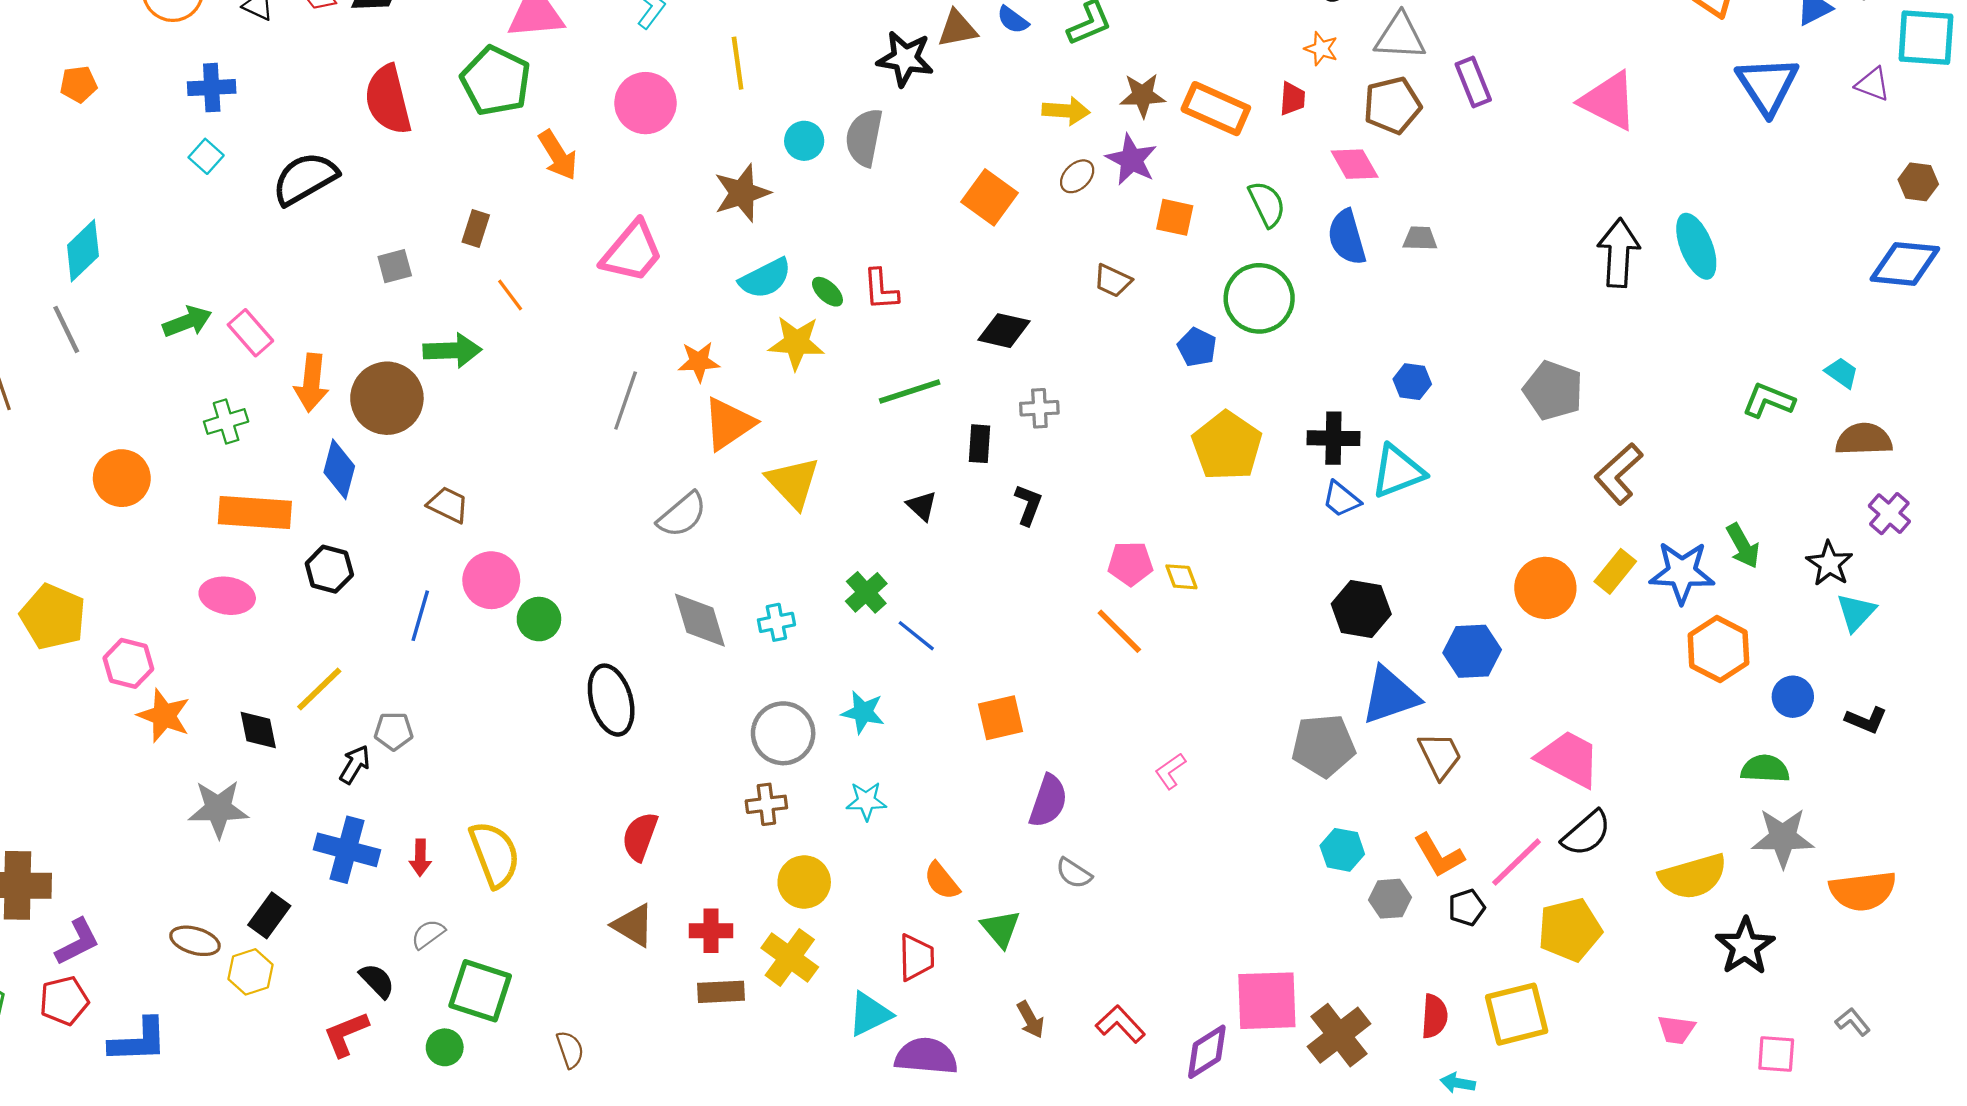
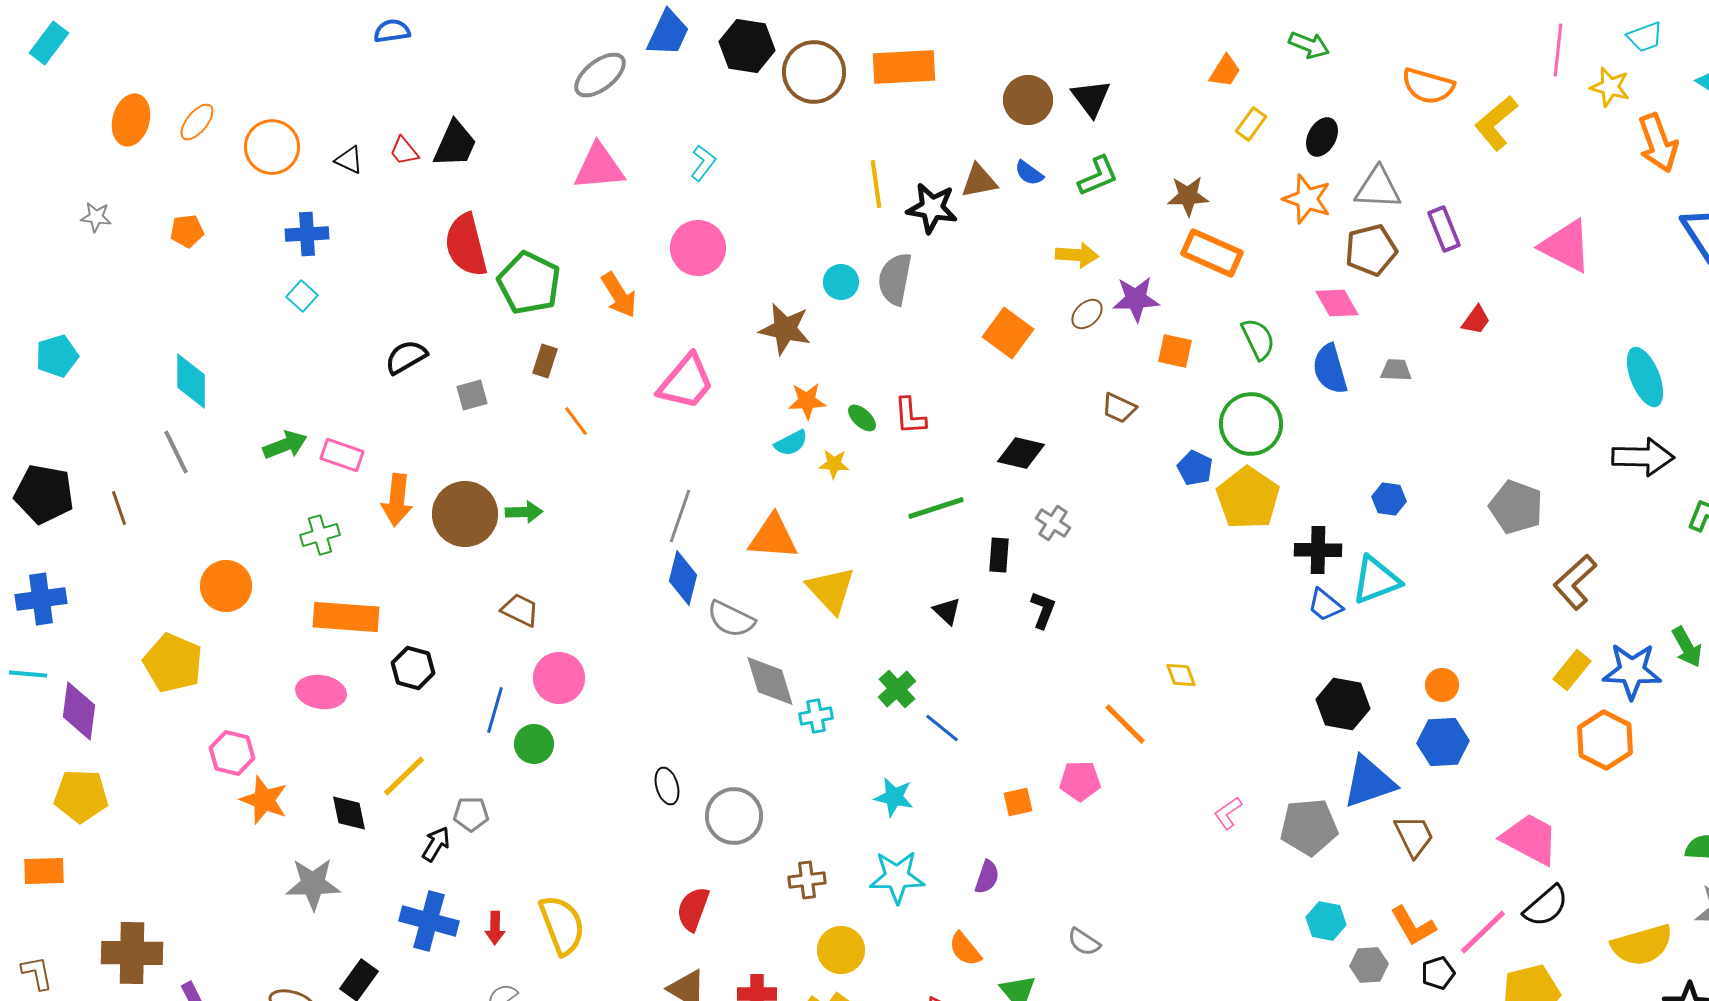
orange star: (1321, 49) -> (1307, 199), size x1.6
yellow line: (738, 63) -> (876, 184), moved
green pentagon: (496, 81) -> (529, 283), moved
brown star: (1143, 95) -> (1188, 196), moved
red trapezoid: (1292, 99) -> (1476, 320), moved, turned 32
purple star: (1131, 160) -> (1136, 299), turned -30
black semicircle: (305, 179) -> (406, 357), moved, size x0.7
brown star: (742, 193) -> (785, 329), turned 30
cyan diamond: (83, 251) -> (191, 381), turned -46
black arrow: (1619, 253) -> (1643, 457), moved, turned 88
cyan semicircle: (765, 278) -> (791, 443), moved, size x0.7
pink rectangle: (250, 333) -> (342, 455), turned -30
yellow star: (796, 343) -> (834, 464), size x0.6
green arrow: (452, 351) -> (524, 512), moved, size x0.7
orange star: (699, 362) -> (807, 401), moved
gray cross: (1039, 408) -> (1053, 523), turned 36
orange triangle: (729, 424) -> (773, 537), turned 38
yellow pentagon: (1227, 446) -> (1248, 498), moved
blue diamond: (339, 469) -> (683, 578), moved
gray semicircle: (682, 515) -> (731, 619), turned 66
pink pentagon: (1130, 564) -> (1080, 781), moved
orange circle: (1545, 588) -> (1442, 685), moved, size x0.6
yellow pentagon: (53, 617) -> (173, 663), moved
green circle: (539, 619) -> (534, 744), moved
gray diamond: (700, 620) -> (770, 681), moved
orange hexagon: (1718, 649) -> (1605, 740), moved
black ellipse: (611, 700) -> (667, 786), size x0.6
orange square: (1001, 718) -> (1018, 802), size x0.7
gray circle: (783, 733) -> (734, 816), moved
pink L-shape: (1170, 771) -> (1228, 813), moved
cyan star: (866, 801) -> (897, 877), size x1.5
purple semicircle: (1048, 801) -> (987, 877), moved, size x0.7

